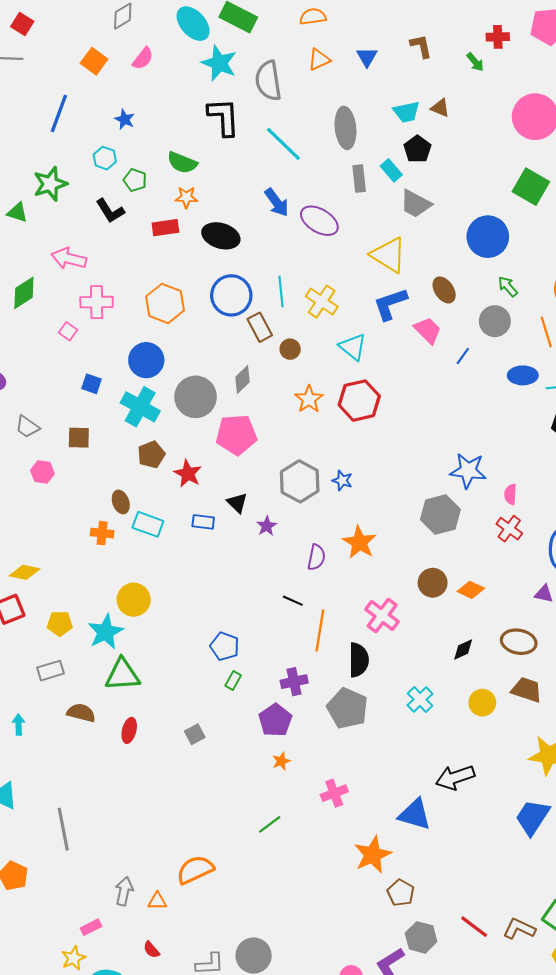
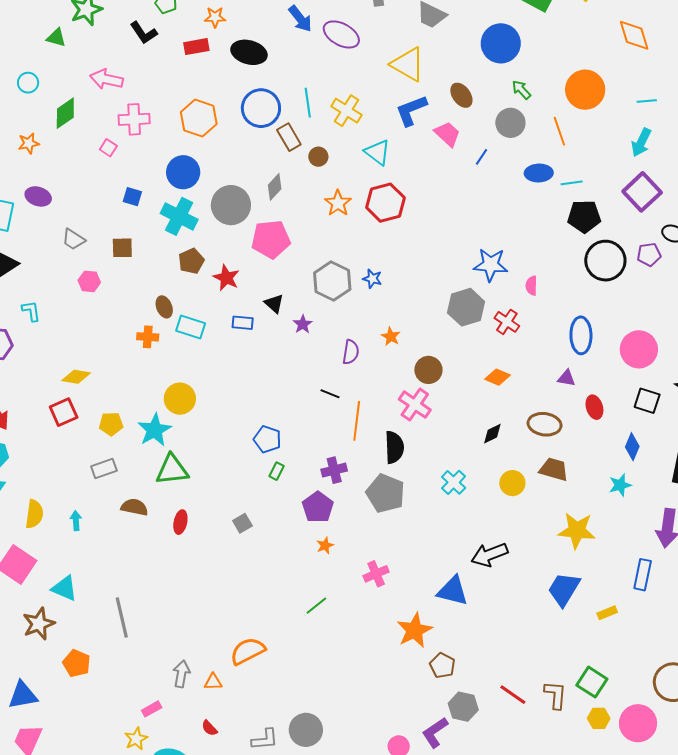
red cross: (509, 529) -> (507, 322), moved
orange star: (359, 542) -> (391, 336), size x0.6
brown circle: (433, 583) -> (428, 370), moved
brown L-shape: (519, 929) -> (555, 695), turned 72

